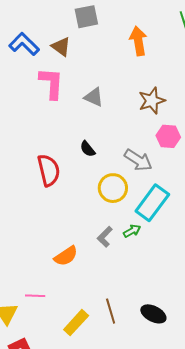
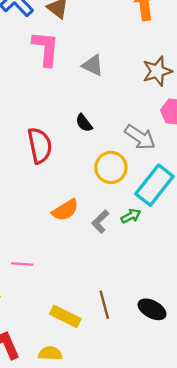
orange semicircle: (66, 256) -> (65, 210), moved
pink line: (35, 296) -> (22, 264), moved
yellow rectangle: (76, 323) -> (65, 316), turned 72

